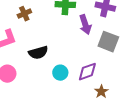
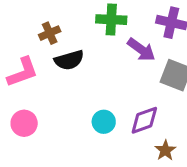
purple arrow: (85, 25) -> (141, 50), turned -36
black semicircle: (38, 53) -> (69, 60), moved

